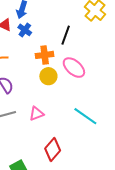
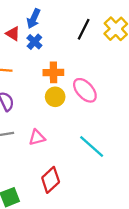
black line: (66, 35) -> (84, 29), moved

